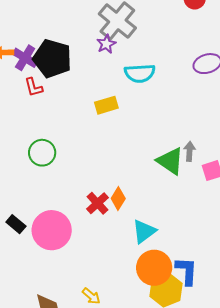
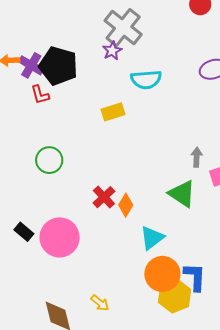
green triangle: (170, 161) -> (182, 194), moved
red cross: (98, 203) -> (104, 197), moved

